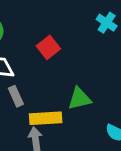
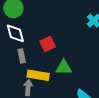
red square: (48, 47) -> (48, 44), moved

